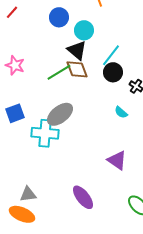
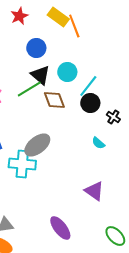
cyan circle: (84, 30) -> (67, 72), moved
black triangle: (77, 50) -> (40, 75), moved
green line: (59, 72) -> (29, 89), moved

